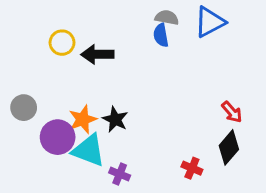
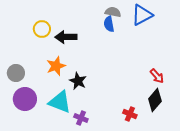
orange star: (83, 119) -> (56, 66), moved
purple circle: (58, 137) -> (25, 99), moved

